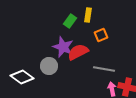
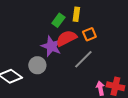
red semicircle: (78, 52) -> (66, 38), moved
gray line: (104, 69) -> (83, 59), moved, turned -55

